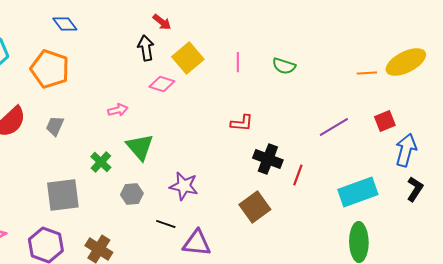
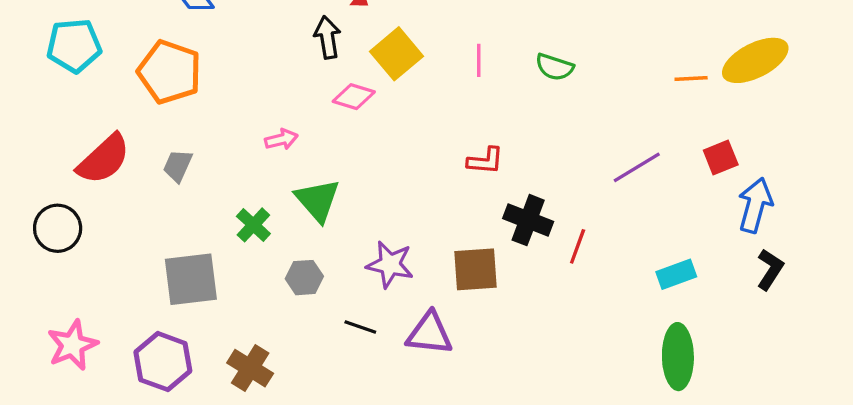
cyan rectangle: (358, 192) -> (676, 274), size x0.6
brown square: (255, 207) -> (476, 269), moved, turned 32
purple triangle: (197, 243) -> (429, 334), moved

